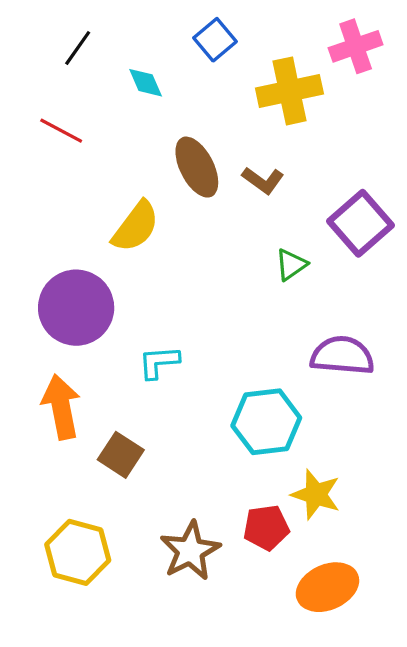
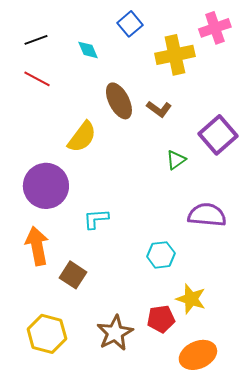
black line: (78, 48) -> (36, 40), moved, turned 35
cyan hexagon: (266, 422) -> (161, 255), size x0.7

